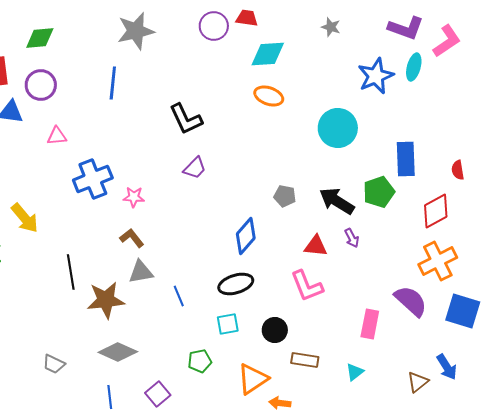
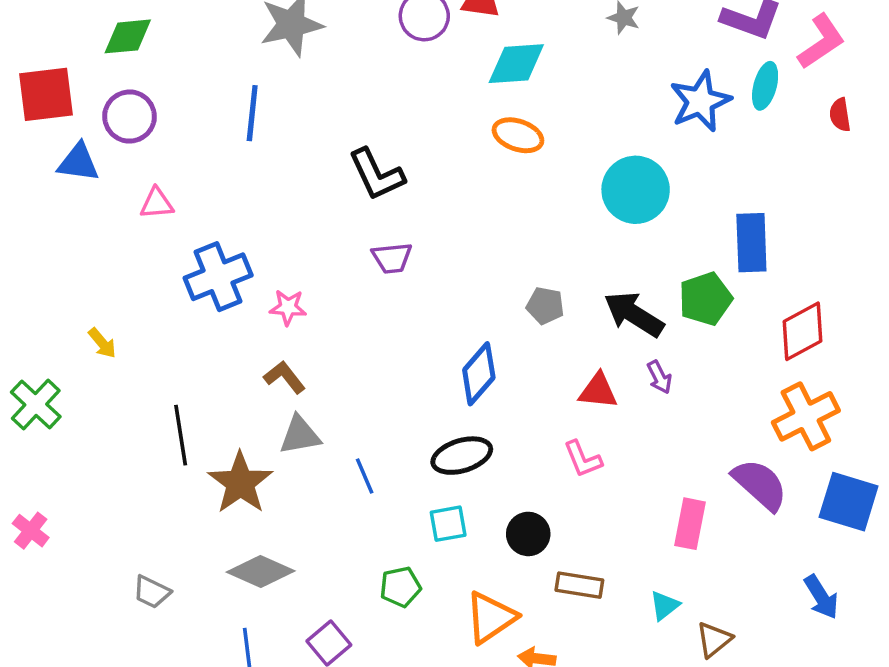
purple trapezoid: (195, 168) -> (392, 258), turned 40
red semicircle: (458, 170) -> (840, 115), moved
yellow arrow: (25, 218) -> (102, 343), size x0.6
pink L-shape: (307, 286) -> (583, 459), size x0.7
brown star: (106, 300) -> (240, 483), turned -30
brown triangle: (418, 382) -> (714, 640), moved

